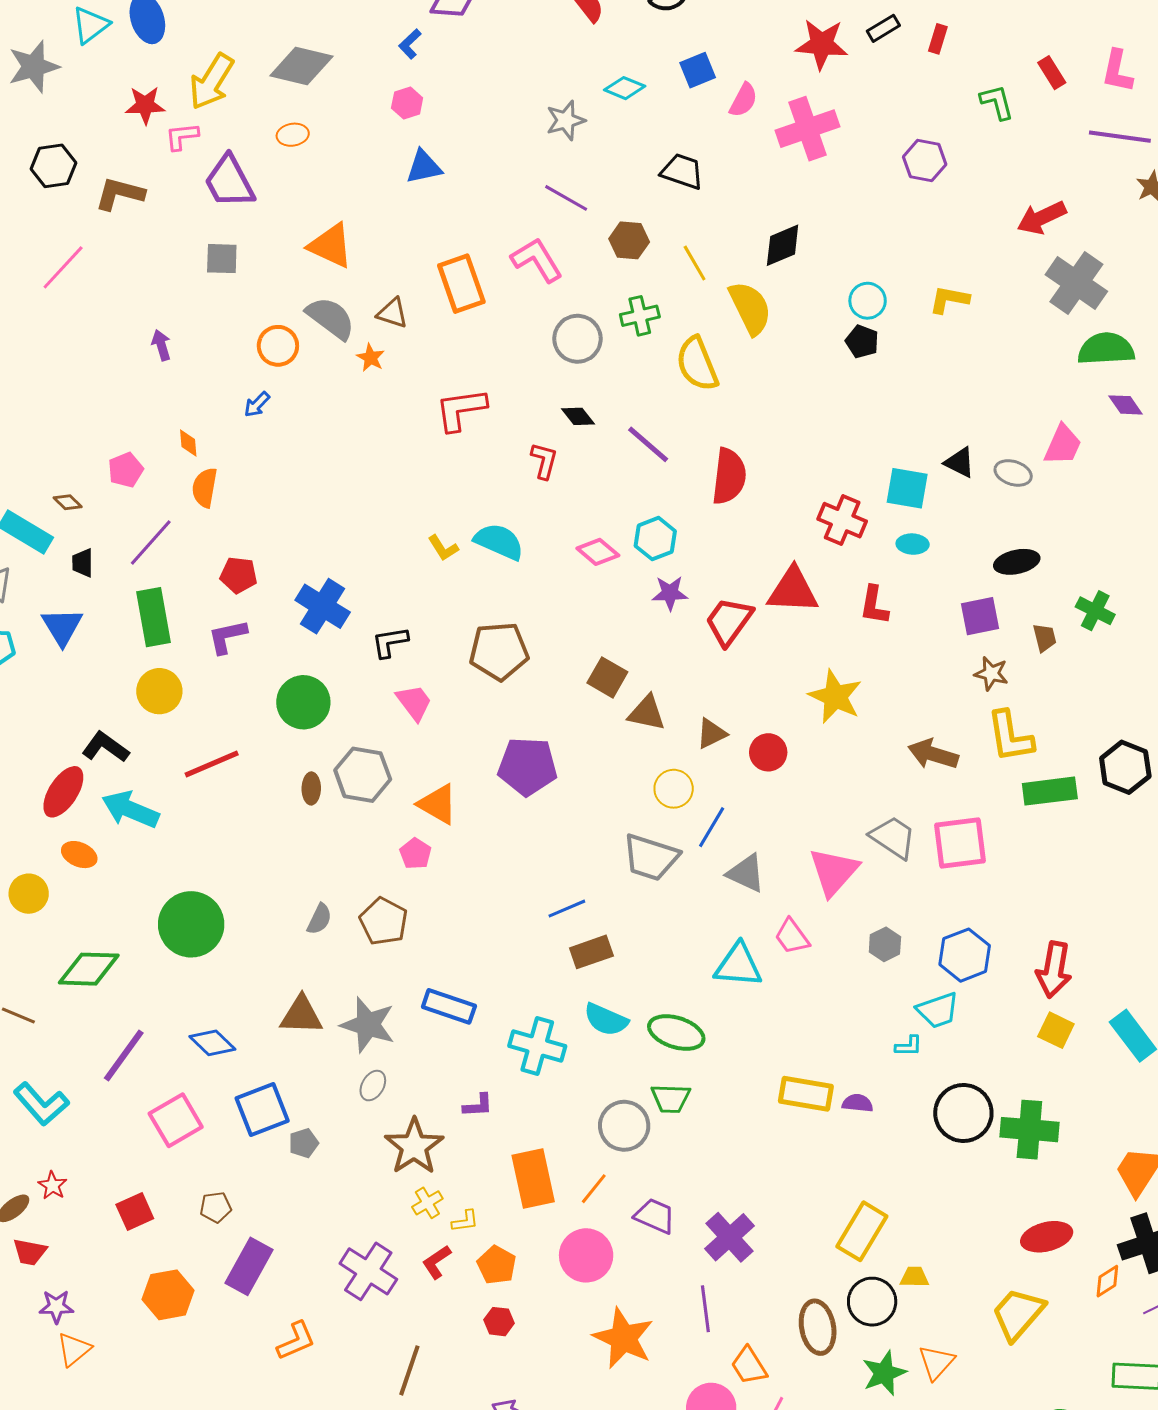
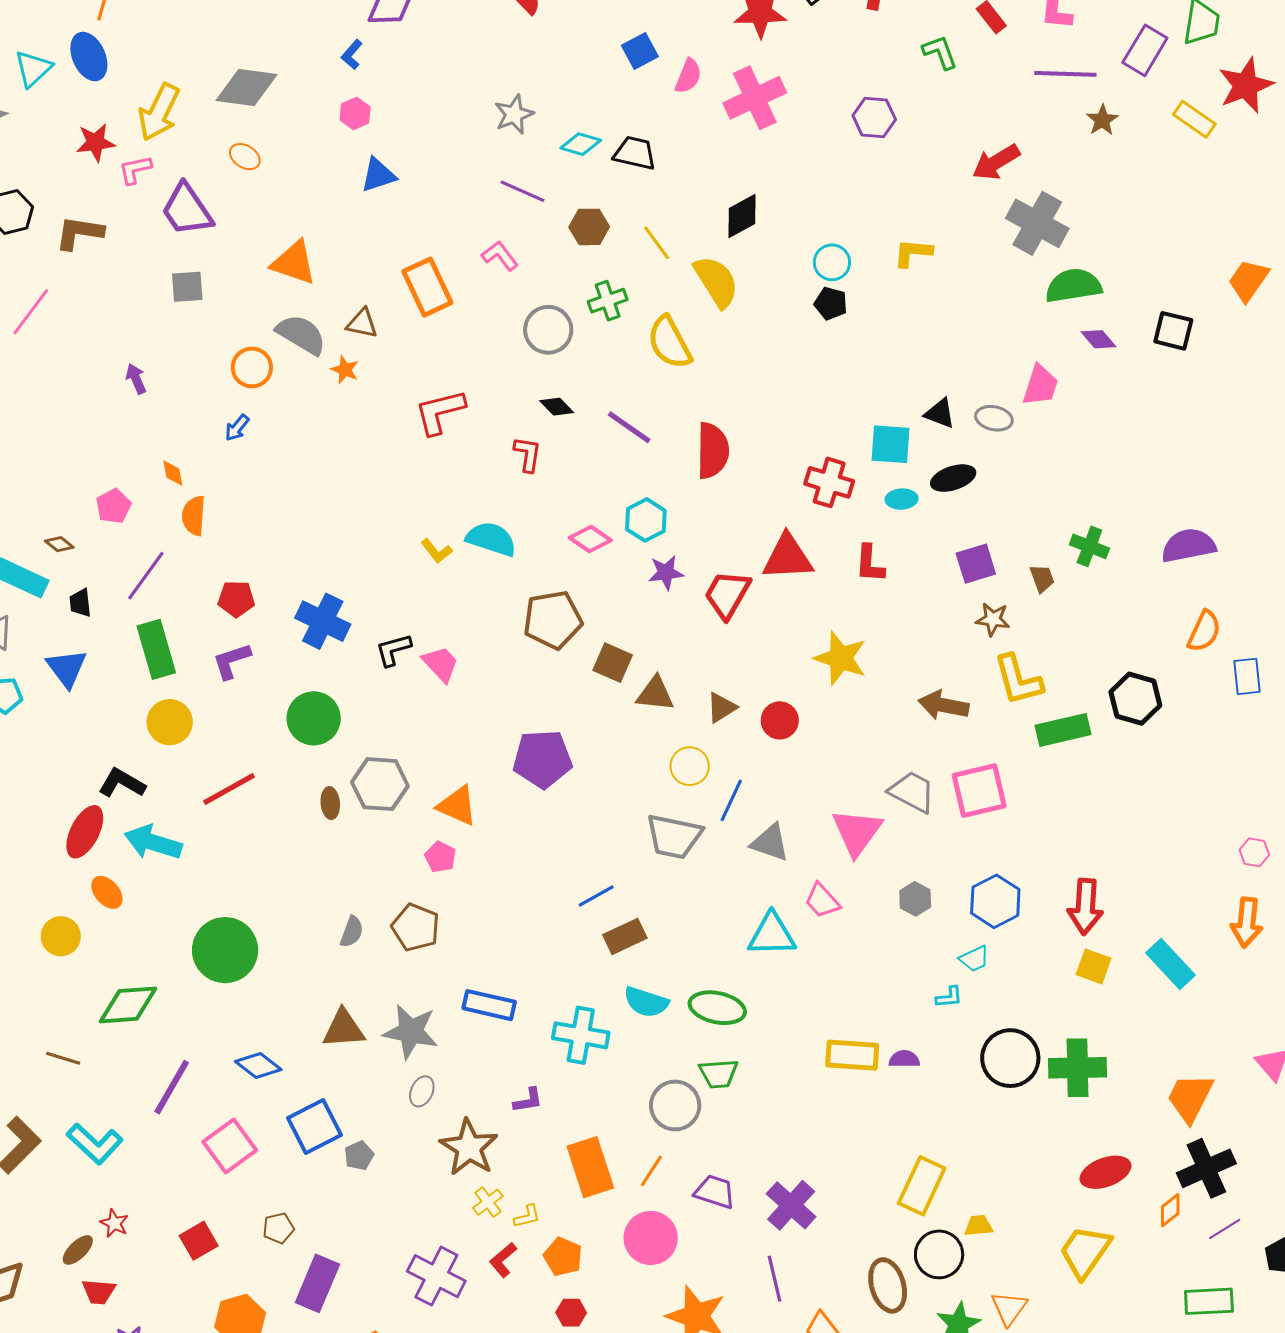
cyan diamond: (625, 88) -> (581, 144), moved
orange ellipse: (293, 135) -> (245, 157), turned 48
pink L-shape: (537, 260) -> (500, 256), size x0.7
black ellipse: (1017, 562) -> (953, 478), moved
brown pentagon: (499, 651) -> (553, 620), moved
pink trapezoid: (414, 702) -> (441, 664), moved
orange ellipse: (79, 855) -> (107, 892), turned 32
cyan trapezoid: (938, 1010) -> (974, 959), size x0.7

